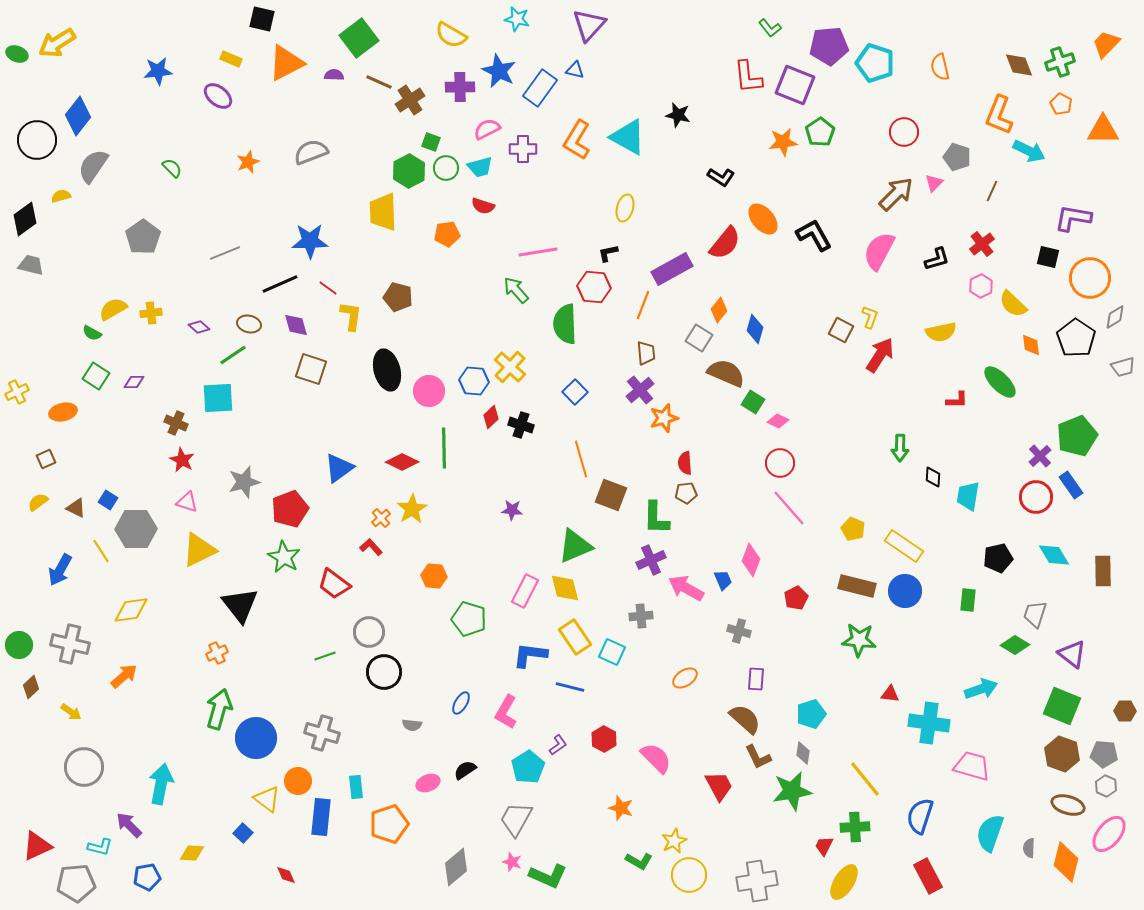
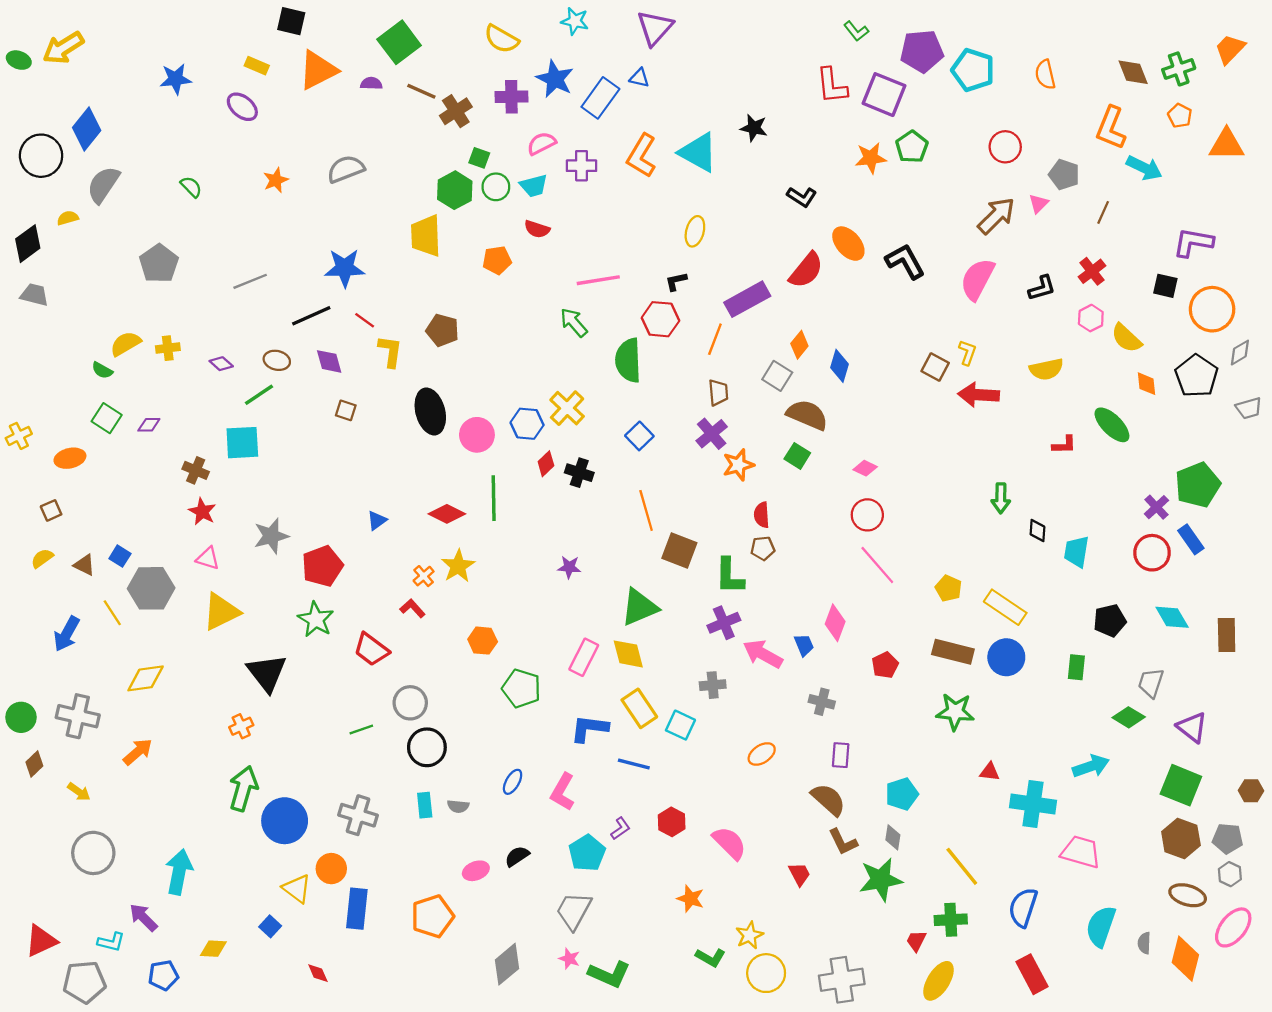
red arrow: (880, 355) -> (979, 395), turned -120
brown square: (311, 369) -> (346, 410), size x0.6
green square: (753, 402) -> (797, 456), moved
blue triangle: (339, 468) -> (377, 520), size x0.6
red trapezoid: (719, 786) -> (799, 874), size x0.7
cyan rectangle: (356, 787) -> (425, 805), moved

